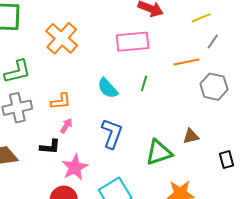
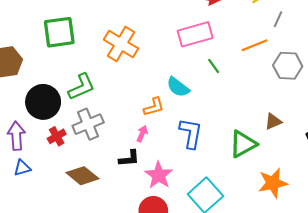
green line: (144, 83) -> (214, 66), moved, turned -42
orange L-shape: (61, 101) -> (154, 107), moved

